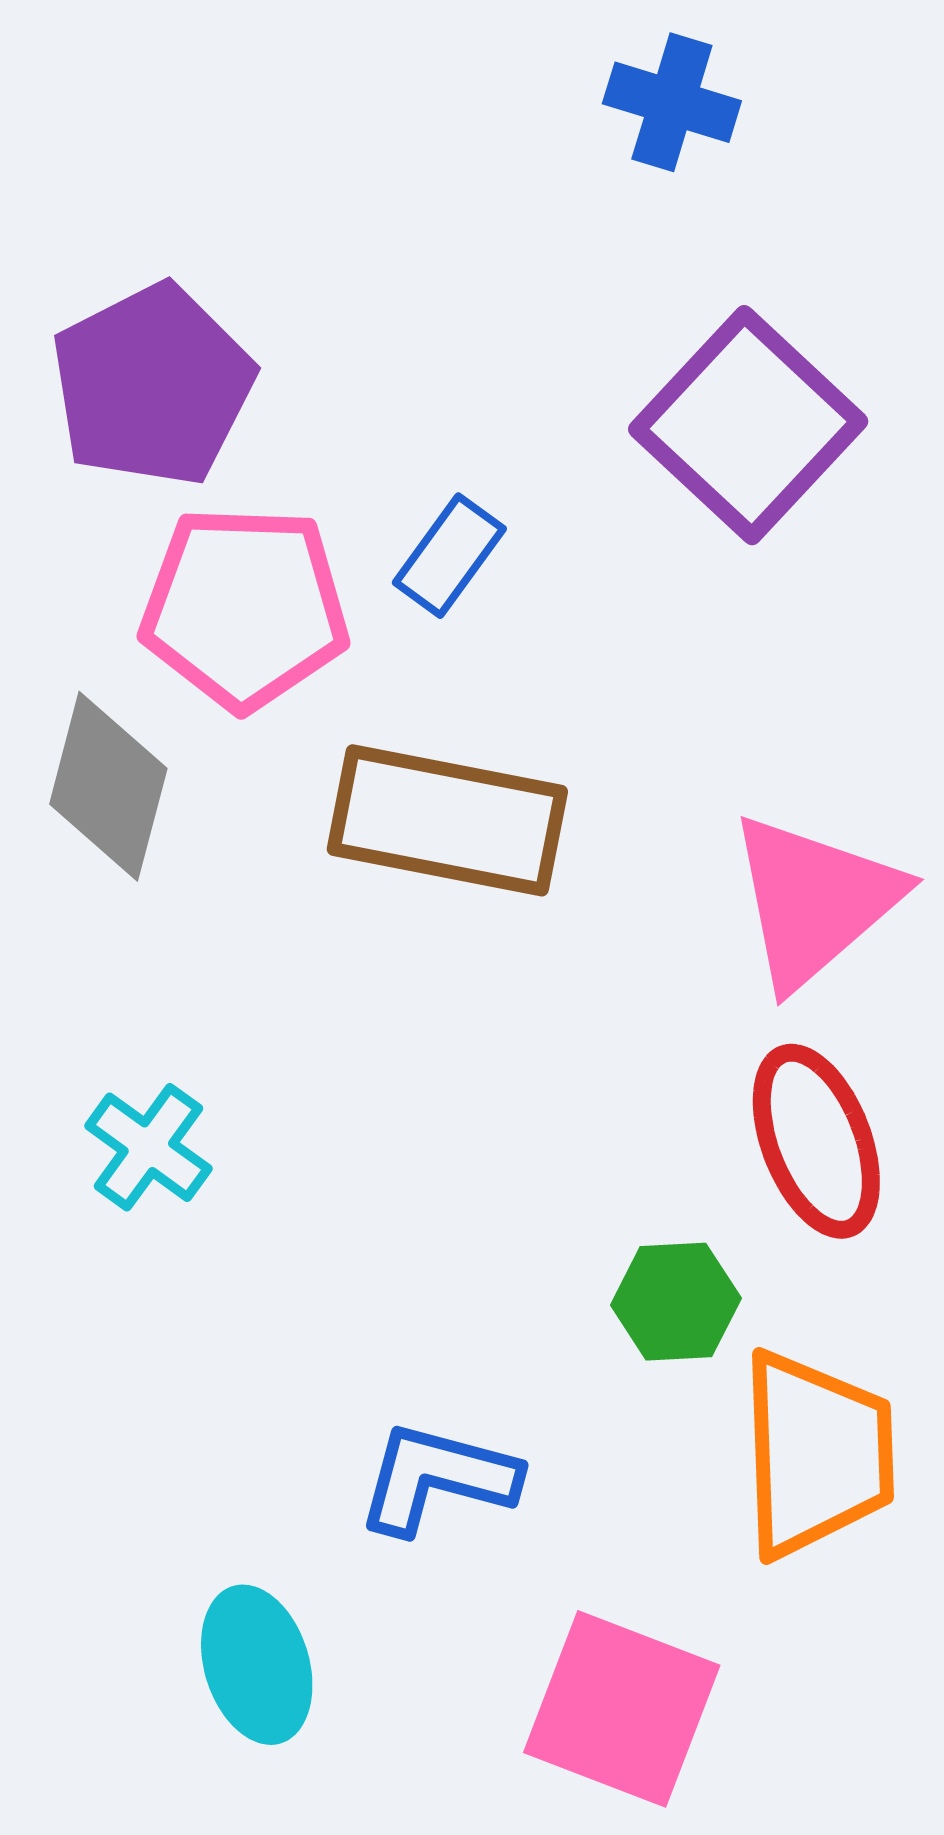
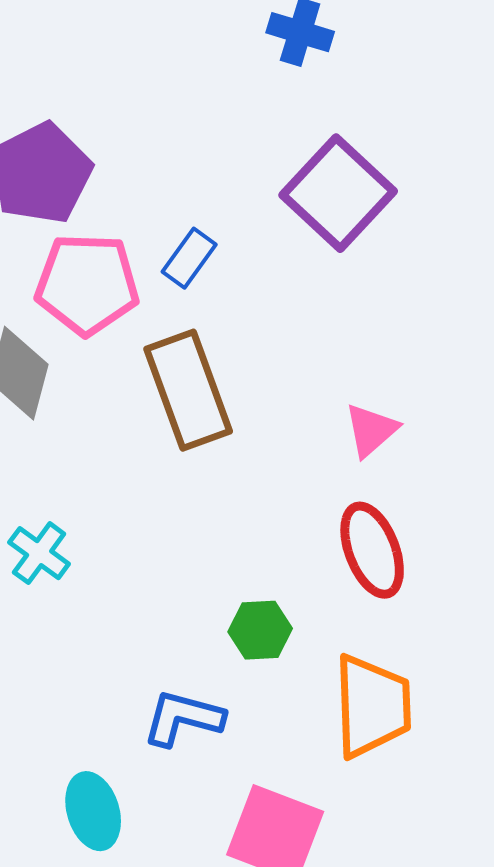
brown rectangle: (447, 820) -> (188, 390), turned 59
pink triangle: (814, 901) -> (371, 430), size x0.6
green hexagon: (676, 1302) -> (260, 630), moved

